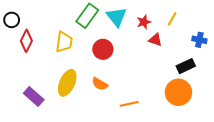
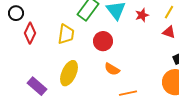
red triangle: (155, 40) -> (169, 32), moved
orange semicircle: (100, 84) -> (112, 69), moved

